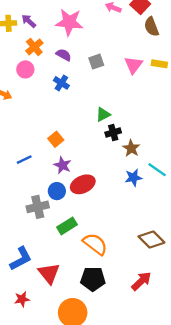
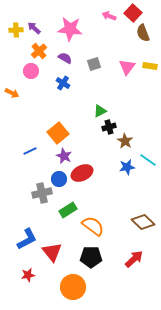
orange square: (56, 139) -> (58, 133), size x1.5

